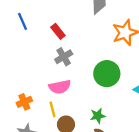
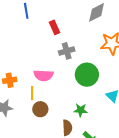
gray cross: (64, 57) -> (67, 51), moved
green star: (98, 116) -> (81, 110), moved

